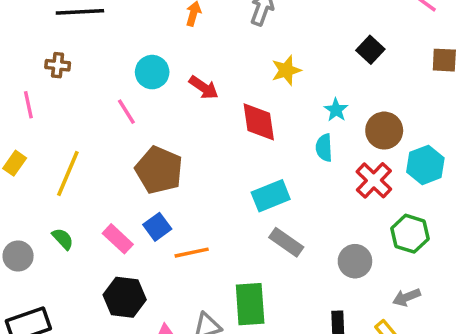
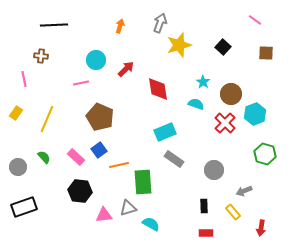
yellow star: (286, 70) -> (179, 45), moved, size x1.4
red arrow: (204, 88) -> (126, 69), turned -78
pink line: (126, 112) -> (81, 83), turned -70
cyan semicircle: (324, 148) -> (196, 104), turned 112
green hexagon: (410, 234) -> (265, 154), moved
green rectangle: (250, 304) -> (143, 182), moved

